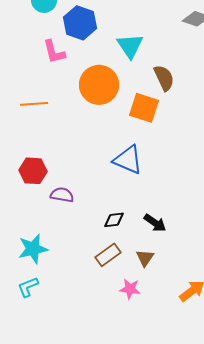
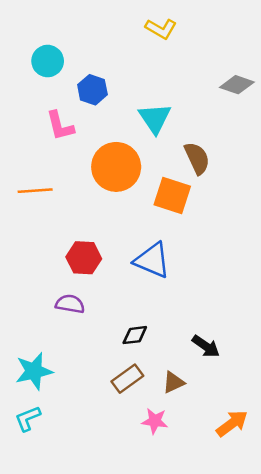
blue hexagon: (80, 23) -> (92, 90), size x0.7
red hexagon: (33, 171) -> (84, 258), moved
black arrow: (155, 223) -> (206, 346), moved
brown triangle: (145, 258) -> (173, 382), turned 30

